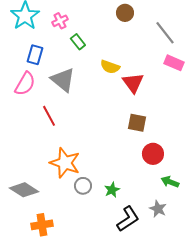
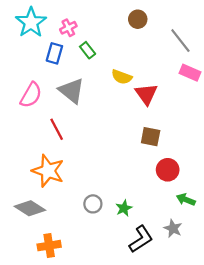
blue rectangle: (35, 55) -> (54, 53), moved
orange star: (65, 163) -> (48, 171), moved

